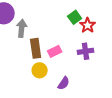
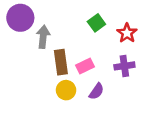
green square: (75, 17) -> (96, 23), moved
purple semicircle: (64, 83) -> (96, 91), moved

